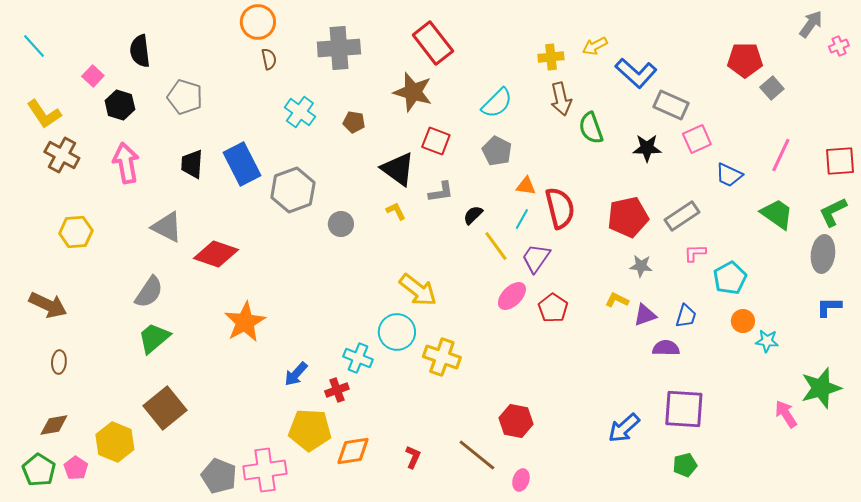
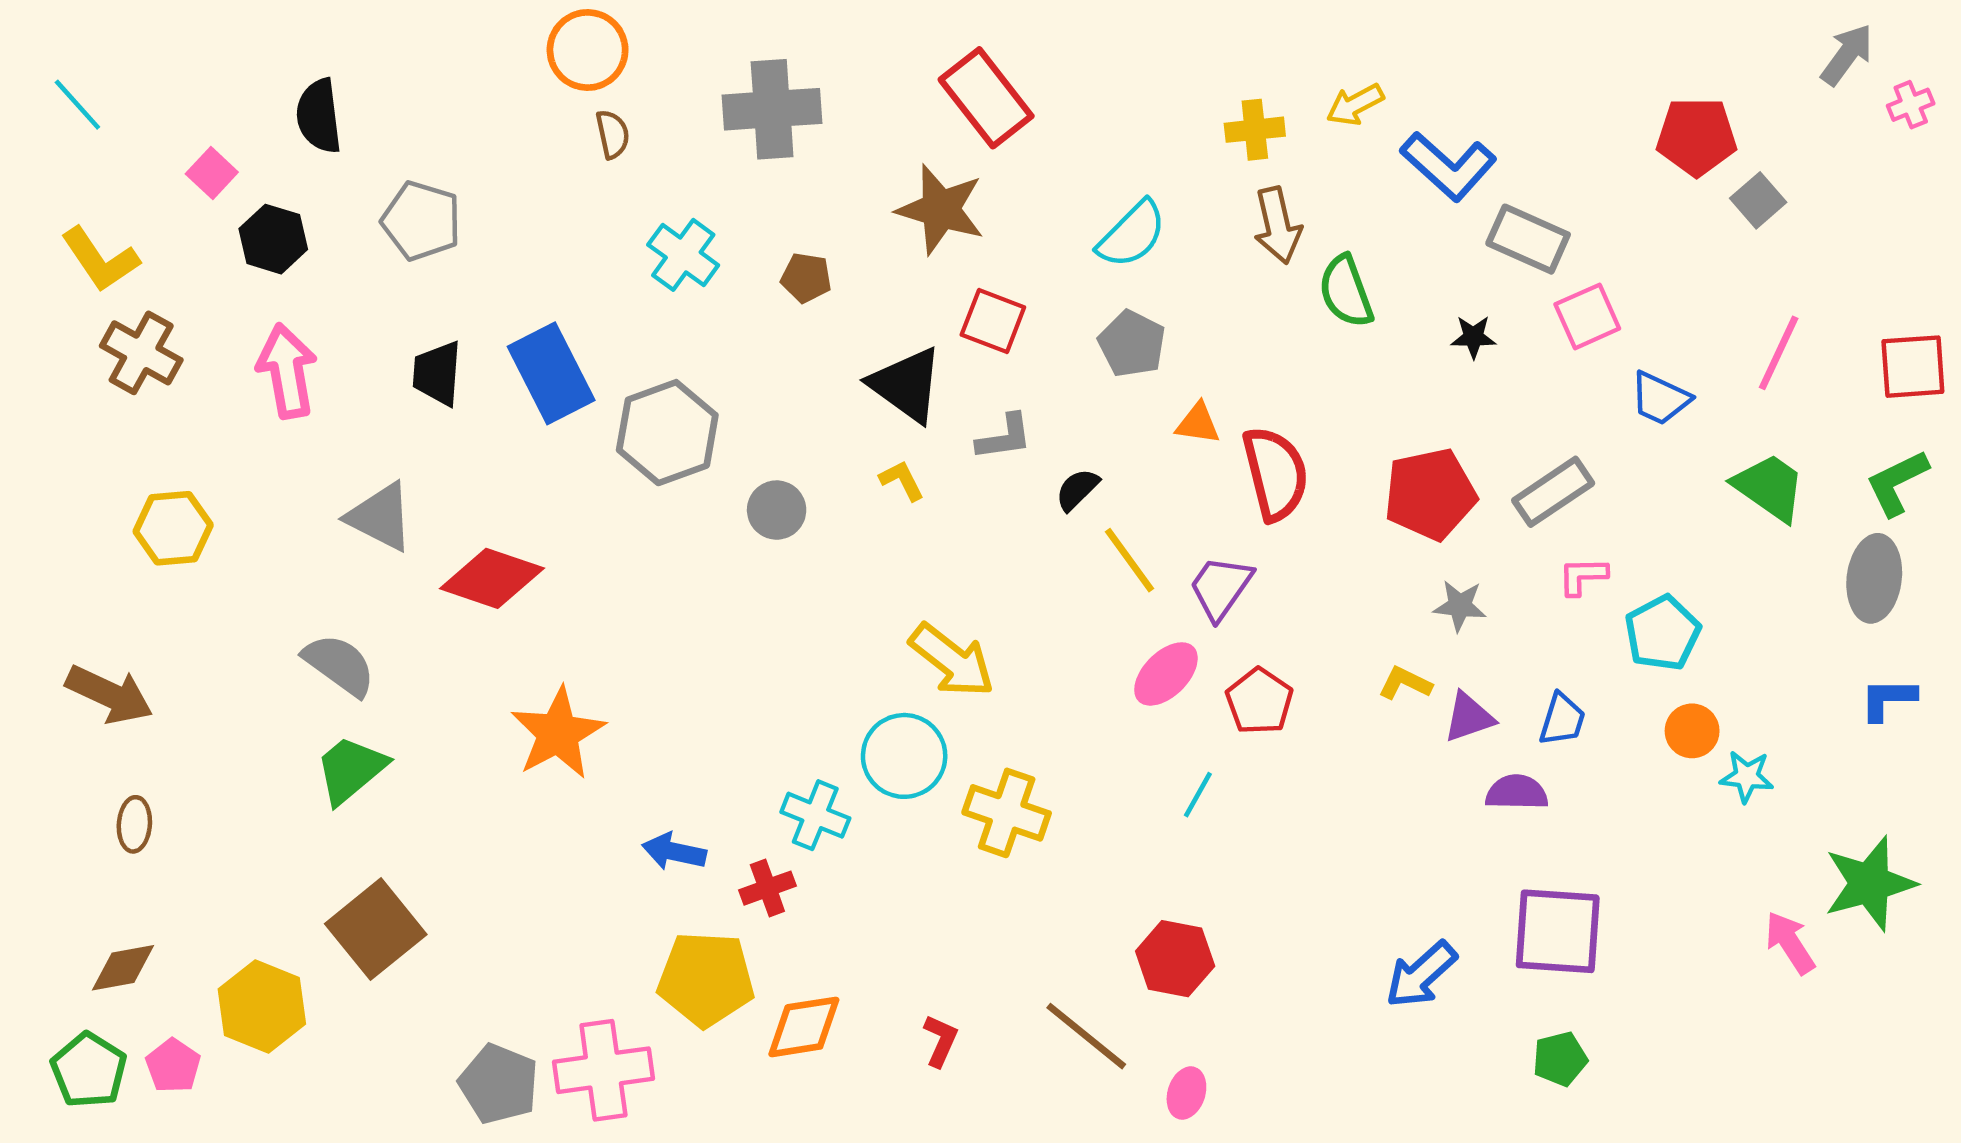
black star: (647, 148) -> (1473, 337), size x0.7
cyan line: (522, 219) -> (1198, 795), moved
gray semicircle: (149, 292) -> (339, 665), turned -88
blue arrow: (296, 374) -> (674, 852), turned 60

